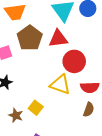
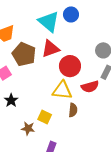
brown semicircle: (89, 110) -> (73, 110), moved

